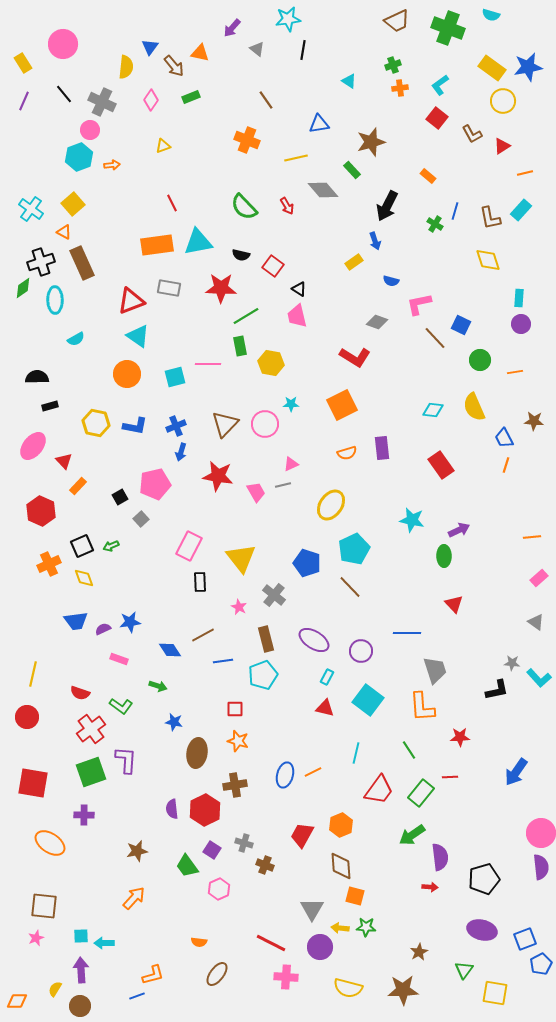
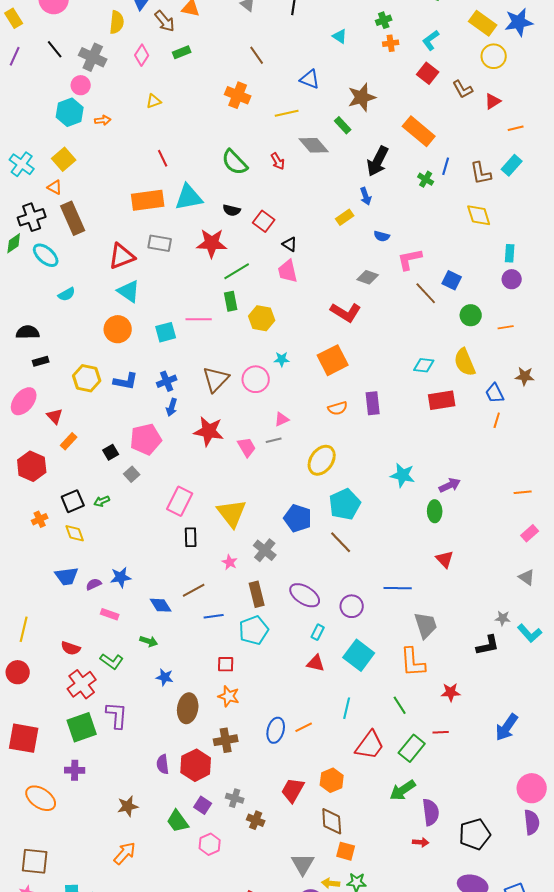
blue triangle: (319, 124) -> (310, 79), turned 30
orange rectangle: (428, 176) -> (419, 131), size x2.0
cyan ellipse: (55, 300) -> (46, 255), turned -48
red rectangle: (441, 465) -> (442, 400), moved, turned -64
orange cross: (49, 564) -> (40, 519), size x0.7

